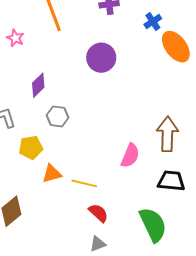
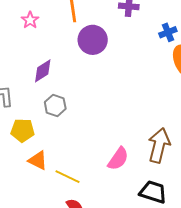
purple circle: (101, 58) -> (93, 40), moved
orange triangle: (52, 174) -> (38, 160), turned 30

